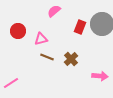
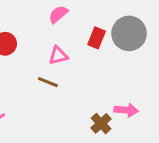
pink triangle: (41, 39) -> (58, 56), moved
brown cross: (71, 59) -> (101, 123), moved

